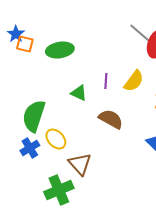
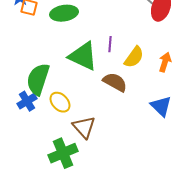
yellow semicircle: (134, 81) -> (134, 57), moved
green triangle: (79, 93) -> (83, 56), size x1.8
blue cross: (30, 148) -> (27, 101), moved

